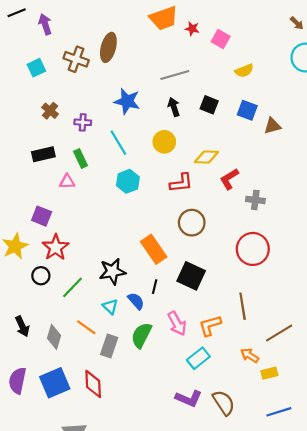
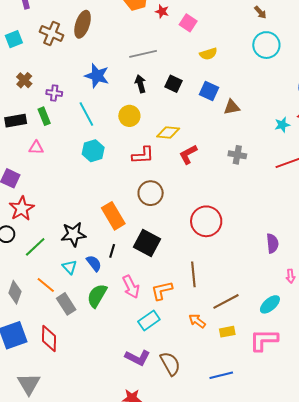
green rectangle: (81, 159) -> (44, 116), moved
gray cross: (255, 200) -> (237, 155), moved
gray rectangle: (109, 346) -> (66, 304), turned -55
yellow rectangle: (269, 373) -> (227, 332), moved

